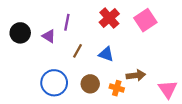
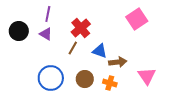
red cross: (109, 18) -> (81, 28), moved
purple line: (67, 22) -> (48, 14), moved
brown arrow: (136, 75) -> (118, 62), moved
pink triangle: (168, 89) -> (147, 76), moved

